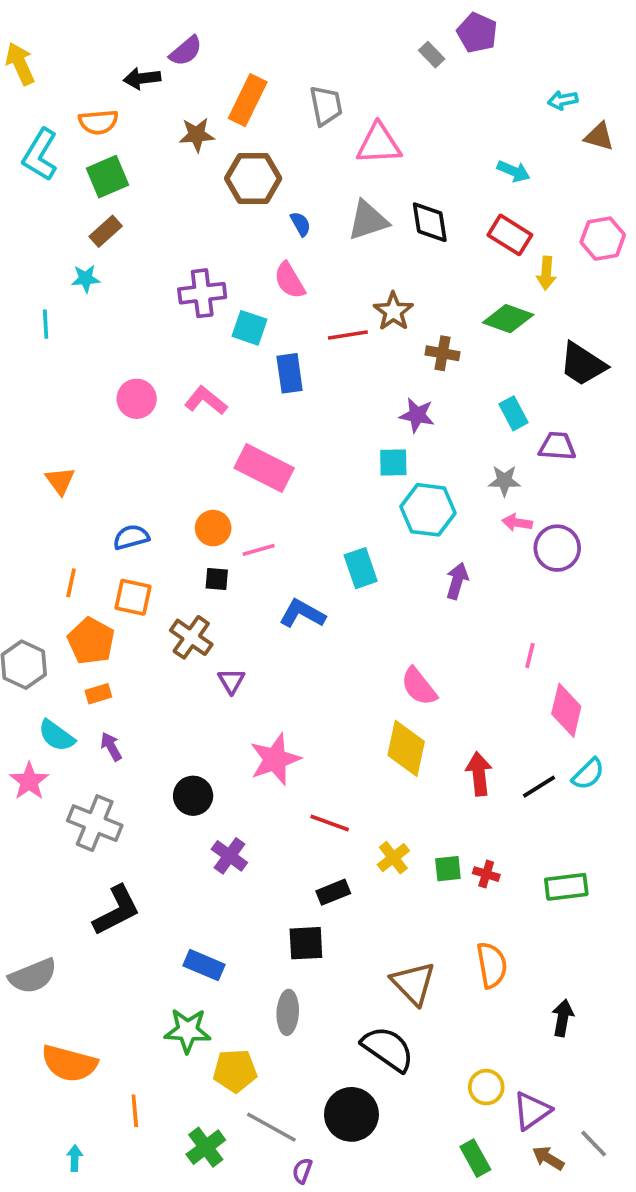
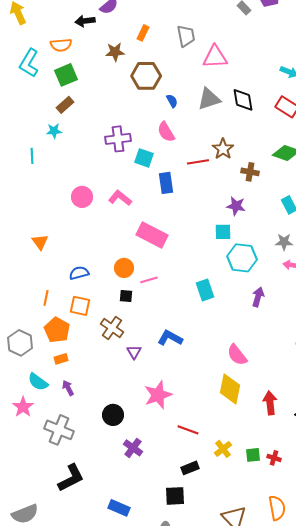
orange rectangle: (248, 100) -> (143, 33), size x0.6
blue L-shape: (302, 614) -> (170, 338), moved

